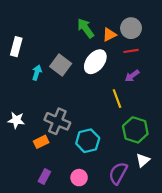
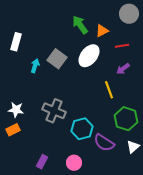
gray circle: (131, 28) -> (129, 14), moved
orange rectangle: (41, 142) -> (13, 130), moved
purple semicircle: (118, 173) -> (104, 143), moved, turned -85

